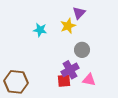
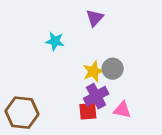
purple triangle: (79, 13) -> (95, 18), moved
yellow star: (68, 26) -> (93, 71), moved

